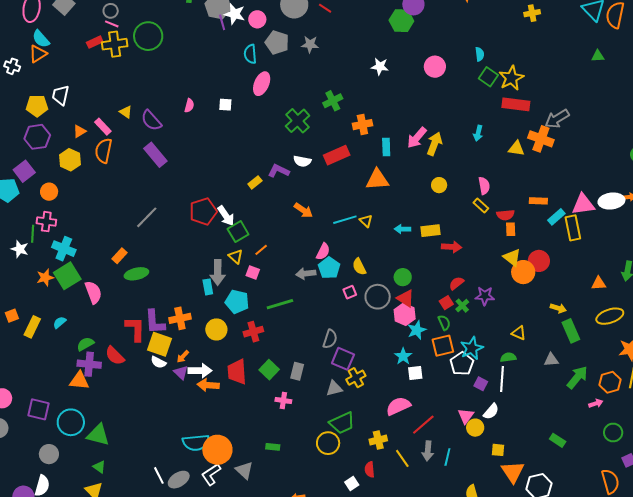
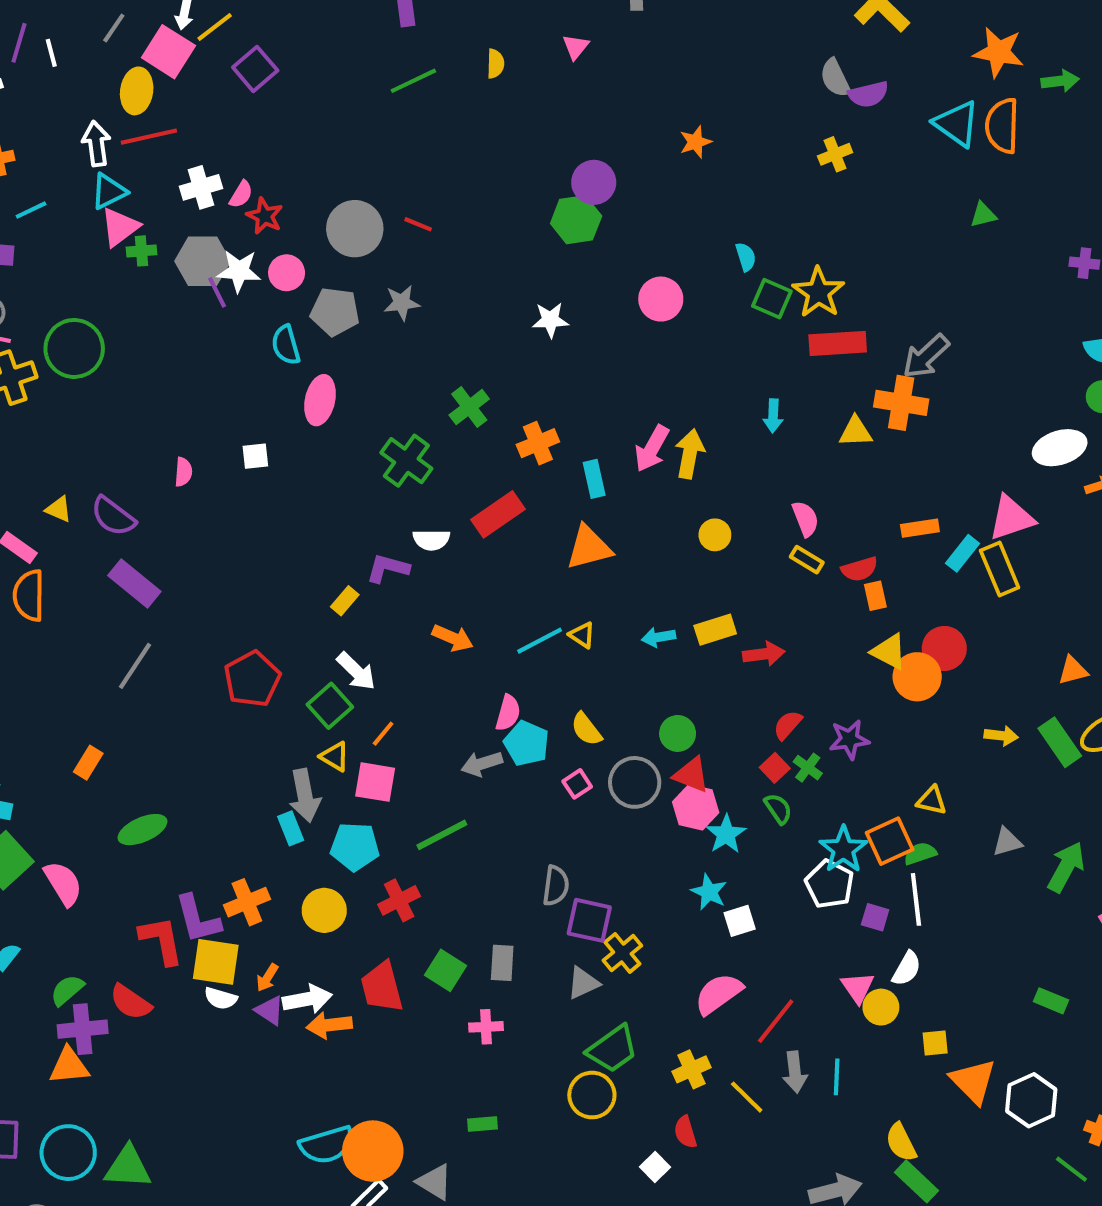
white ellipse: (611, 201) -> (1060, 448), moved
white arrow: (226, 216) -> (356, 671), moved
gray line: (147, 217) -> (135, 666), moved
orange rectangle: (119, 256) -> (88, 763), moved
pink square: (253, 272) -> (375, 782), size x1.5
green rectangle: (571, 331) -> (1060, 742), moved
orange square: (443, 346) -> (890, 841), moved

